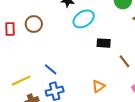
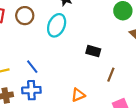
cyan ellipse: (84, 19) -> (57, 25), moved, turned -45
brown line: (124, 61) -> (111, 75), turned 48

